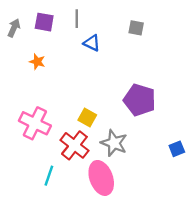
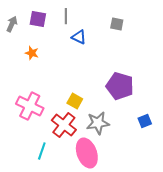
gray star: (114, 143) -> (98, 123), turned -30
blue square: (177, 149) -> (145, 121), moved

